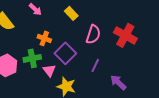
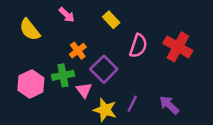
orange cross: (44, 38) -> (78, 51), turned 32
purple line: (95, 65) -> (132, 104), moved

